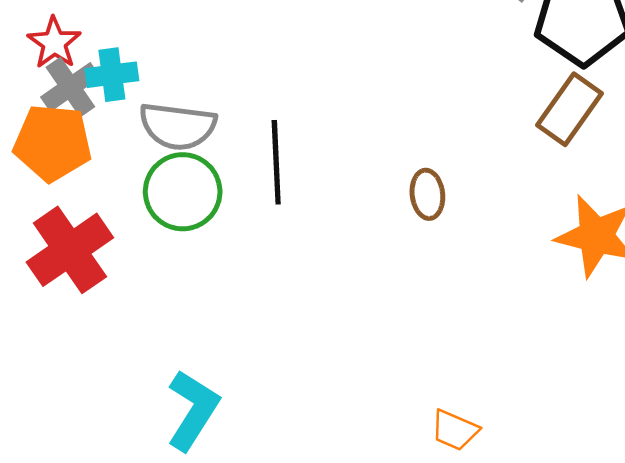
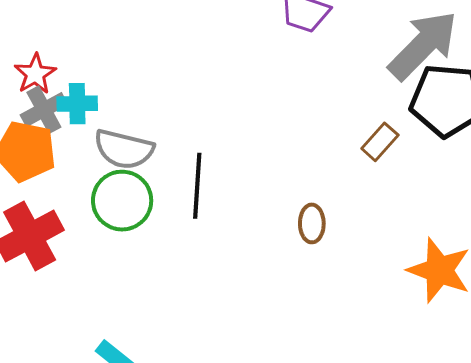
brown rectangle: (569, 109) -> (380, 142), moved, size x0.7

